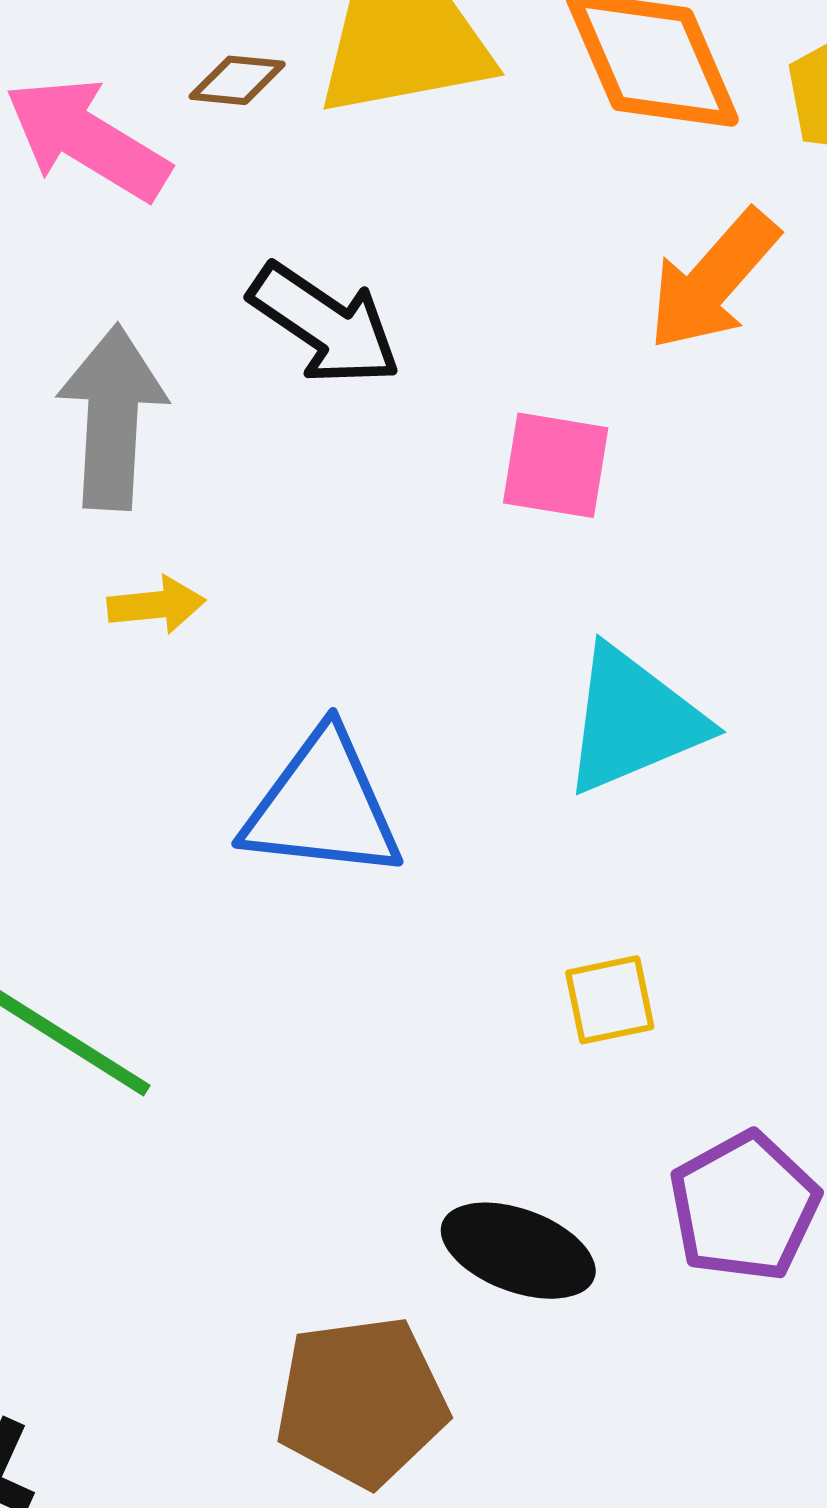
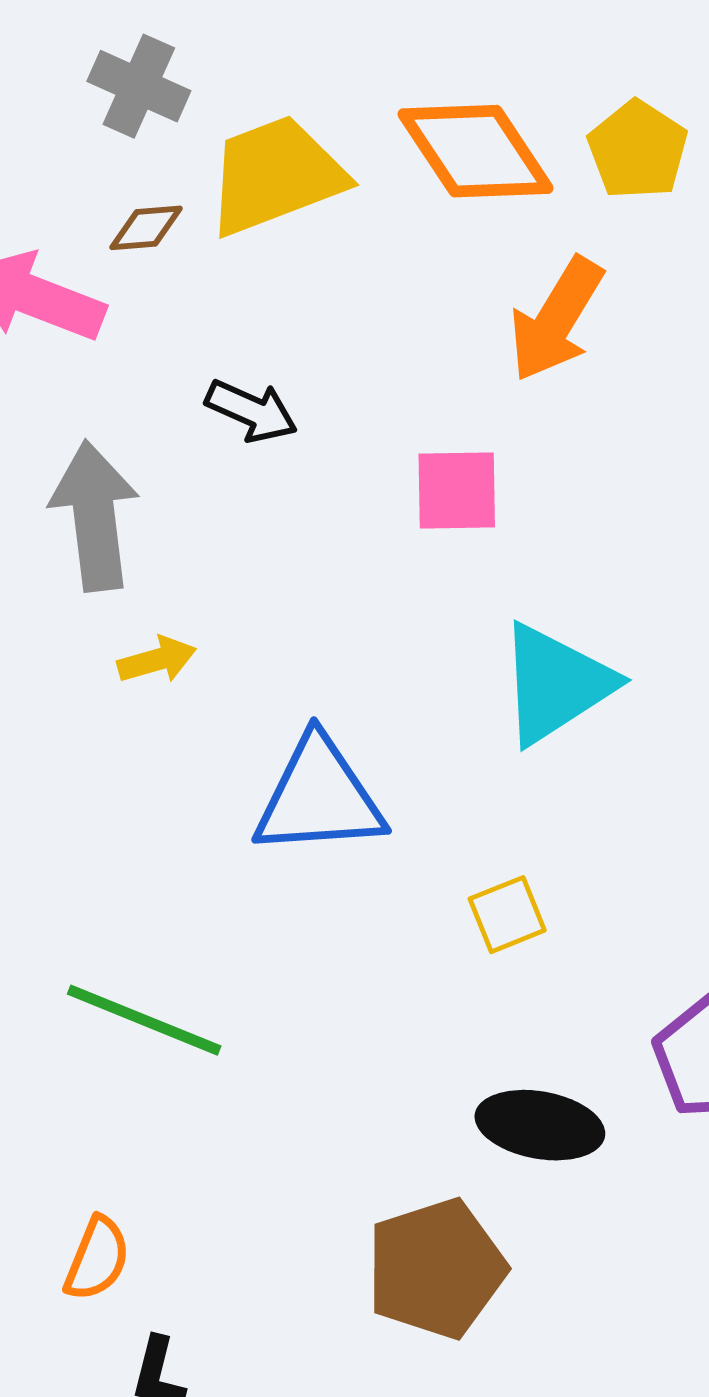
black arrow: (325, 324) -> (251, 411), size x0.7
yellow square: (610, 1000) -> (507, 915), moved

